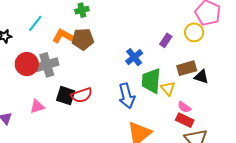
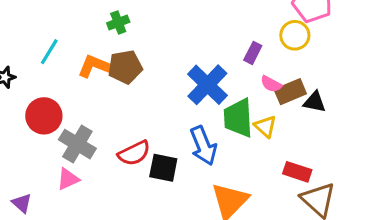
blue cross: (134, 57) -> (207, 85), size x1.5
gray cross: (47, 65) -> (77, 144), moved, turned -35
black square: (66, 96) -> (163, 168), moved
pink semicircle: (184, 107) -> (271, 84), moved

